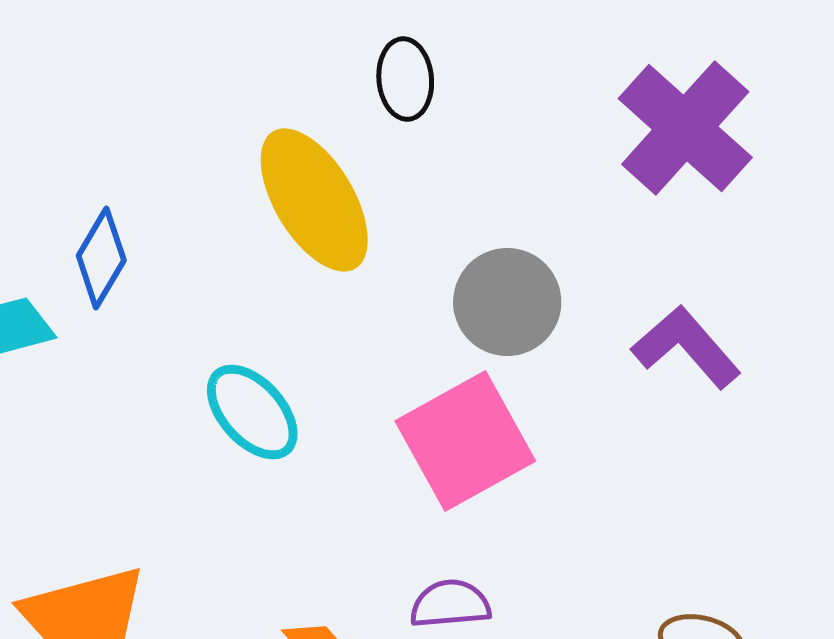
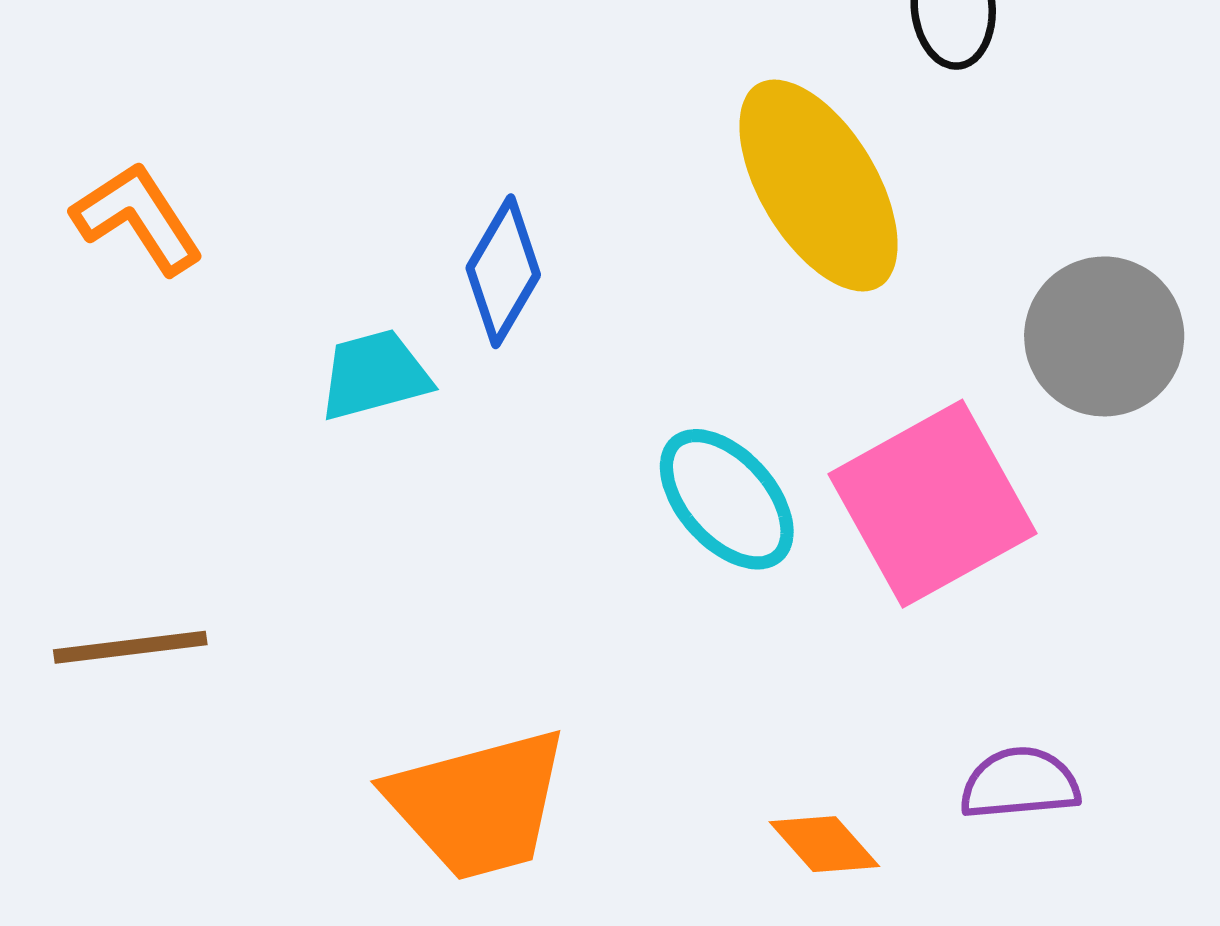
pink square: (465, 441) -> (932, 504), moved

